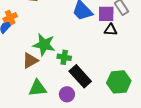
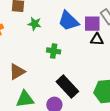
green star: (44, 45) -> (35, 24), moved, size x0.6
green cross: (64, 57) -> (54, 51), moved

